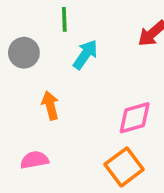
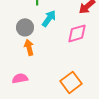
gray circle: (24, 53) -> (25, 27), moved
pink diamond: (135, 118) -> (77, 33), moved

